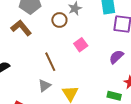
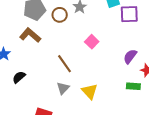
brown circle: (59, 20) -> (60, 15), moved
purple semicircle: (116, 57) -> (130, 56), moved

